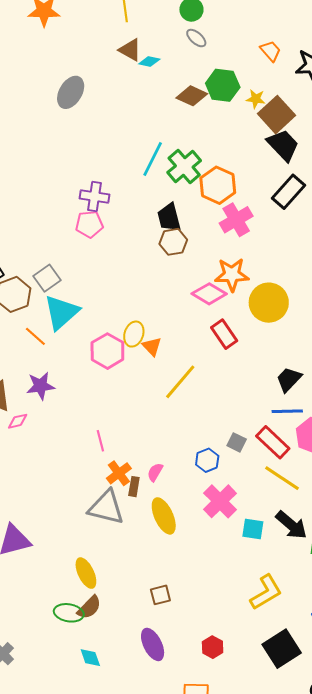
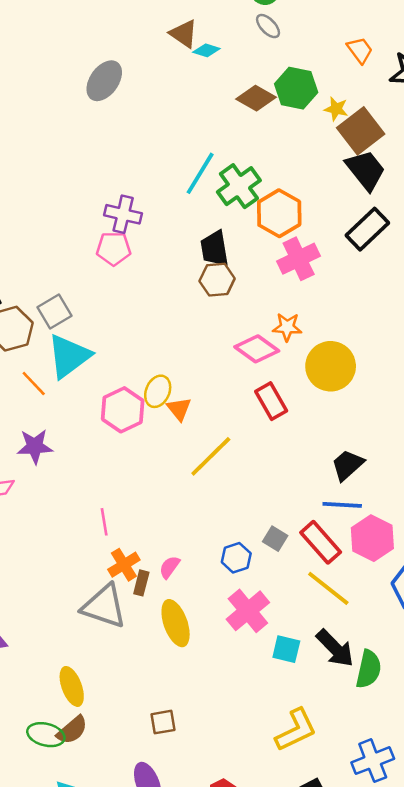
orange star: (232, 275) -> (287, 327), size x0.7

